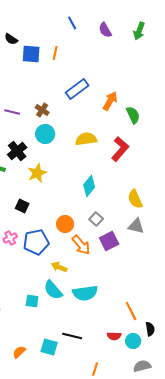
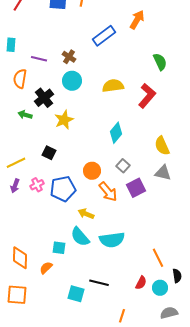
orange arrow: (110, 101) -> (137, 20), moved
red semicircle: (114, 336) -> (141, 283), turned -64
orange semicircle: (19, 352) -> (46, 268), moved

